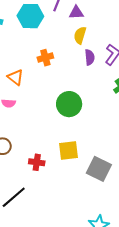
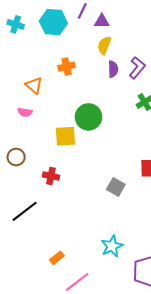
yellow square: (69, 150) -> (65, 136), moved
gray square: (99, 169) -> (116, 187), size x0.7

